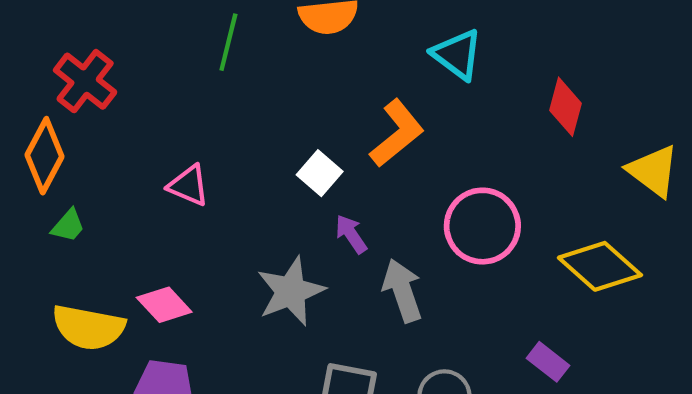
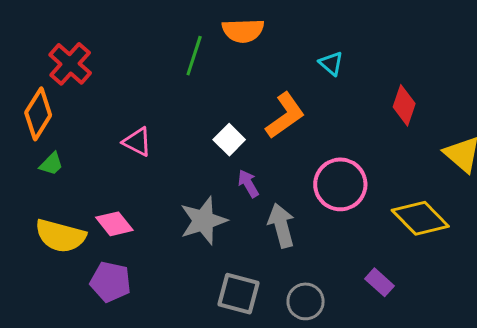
green line: (228, 42) -> (194, 56), moved
cyan triangle: (457, 54) -> (331, 63), size x0.7

